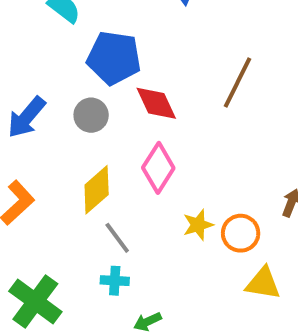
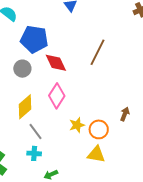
yellow triangle: (263, 283) -> (96, 154), moved

